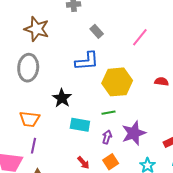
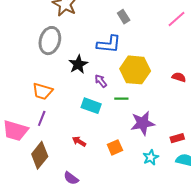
pink line: (140, 37) -> (177, 19), moved
black star: (62, 98) -> (78, 64), moved
purple arrow: (107, 137) -> (101, 81), moved, turned -64
red arrow: (83, 163) -> (79, 141), moved, turned 152

